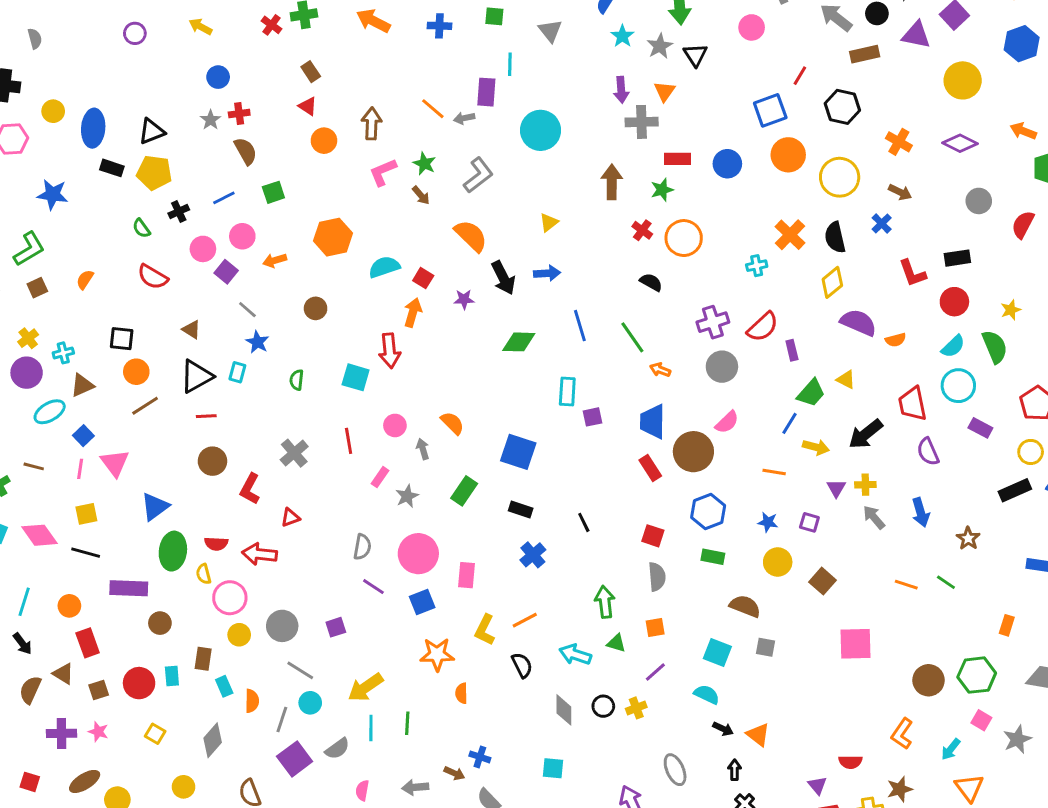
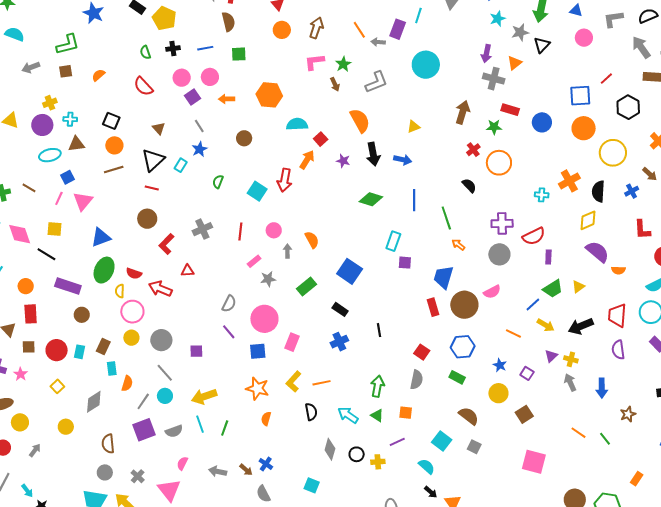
black triangle: (196, 376) -> (153, 160), turned -30
yellow triangle: (846, 380) -> (578, 287), turned 40
cyan line: (371, 728) -> (200, 424), turned -36

